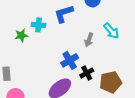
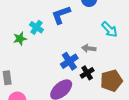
cyan cross: (39, 25) -> (36, 27), turned 32
gray arrow: (89, 40) -> (89, 48), moved, turned 80

